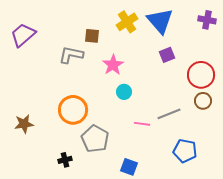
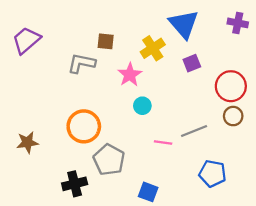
yellow cross: (127, 22) -> (153, 48), moved
black cross: (65, 160) -> (75, 184), size x1.5

